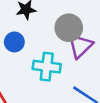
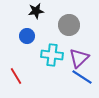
purple triangle: (80, 46) -> (79, 58), moved

